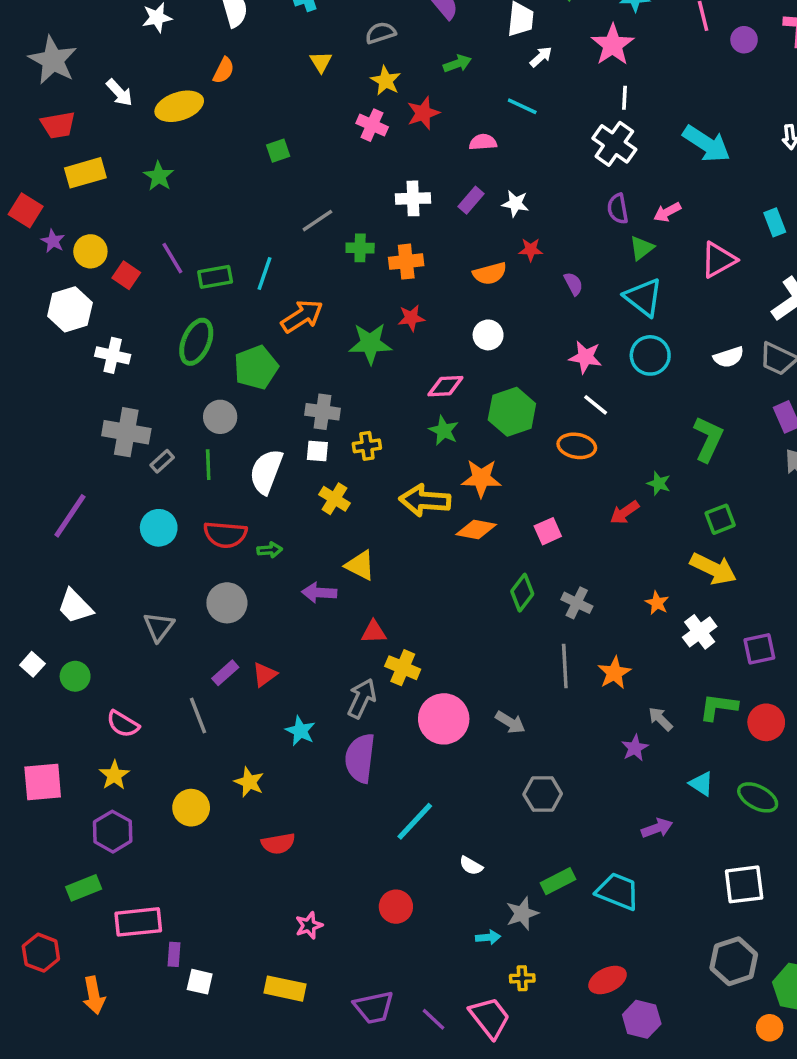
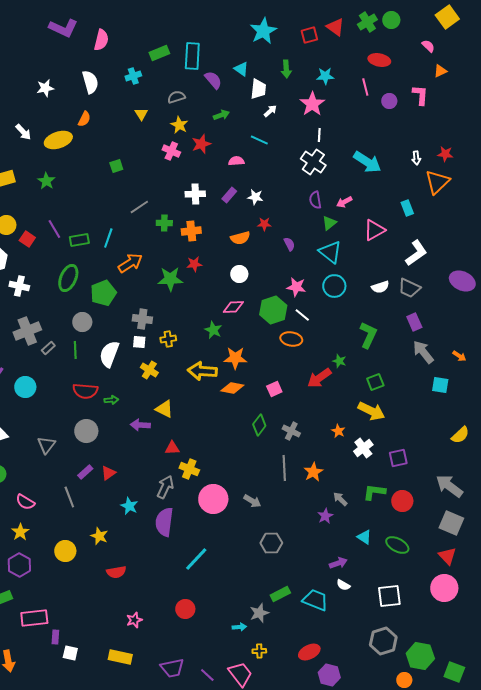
pink diamond: (445, 386) -> (233, 307), moved
green hexagon: (512, 412) -> (273, 310), moved
gray cross: (126, 432) -> (27, 331), turned -32
red arrow: (625, 512) -> (319, 378), size x1.4
cyan circle: (159, 528) -> (25, 387), moved
white semicircle: (471, 866) -> (343, 585), moved

